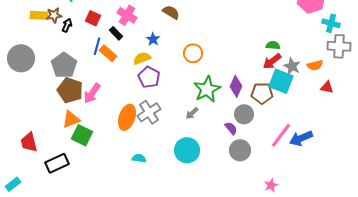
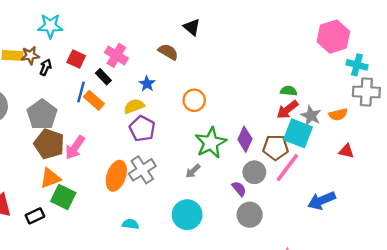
red triangle: (327, 87) -> (346, 151), moved
pink line: (281, 135) -> (287, 168), moved
black rectangle: (57, 163) -> (35, 216), moved, size x0.7

